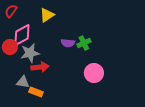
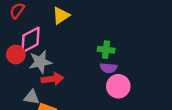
purple semicircle: (68, 43) -> (109, 68), moved
green cross: (84, 43) -> (106, 50), turned 32

